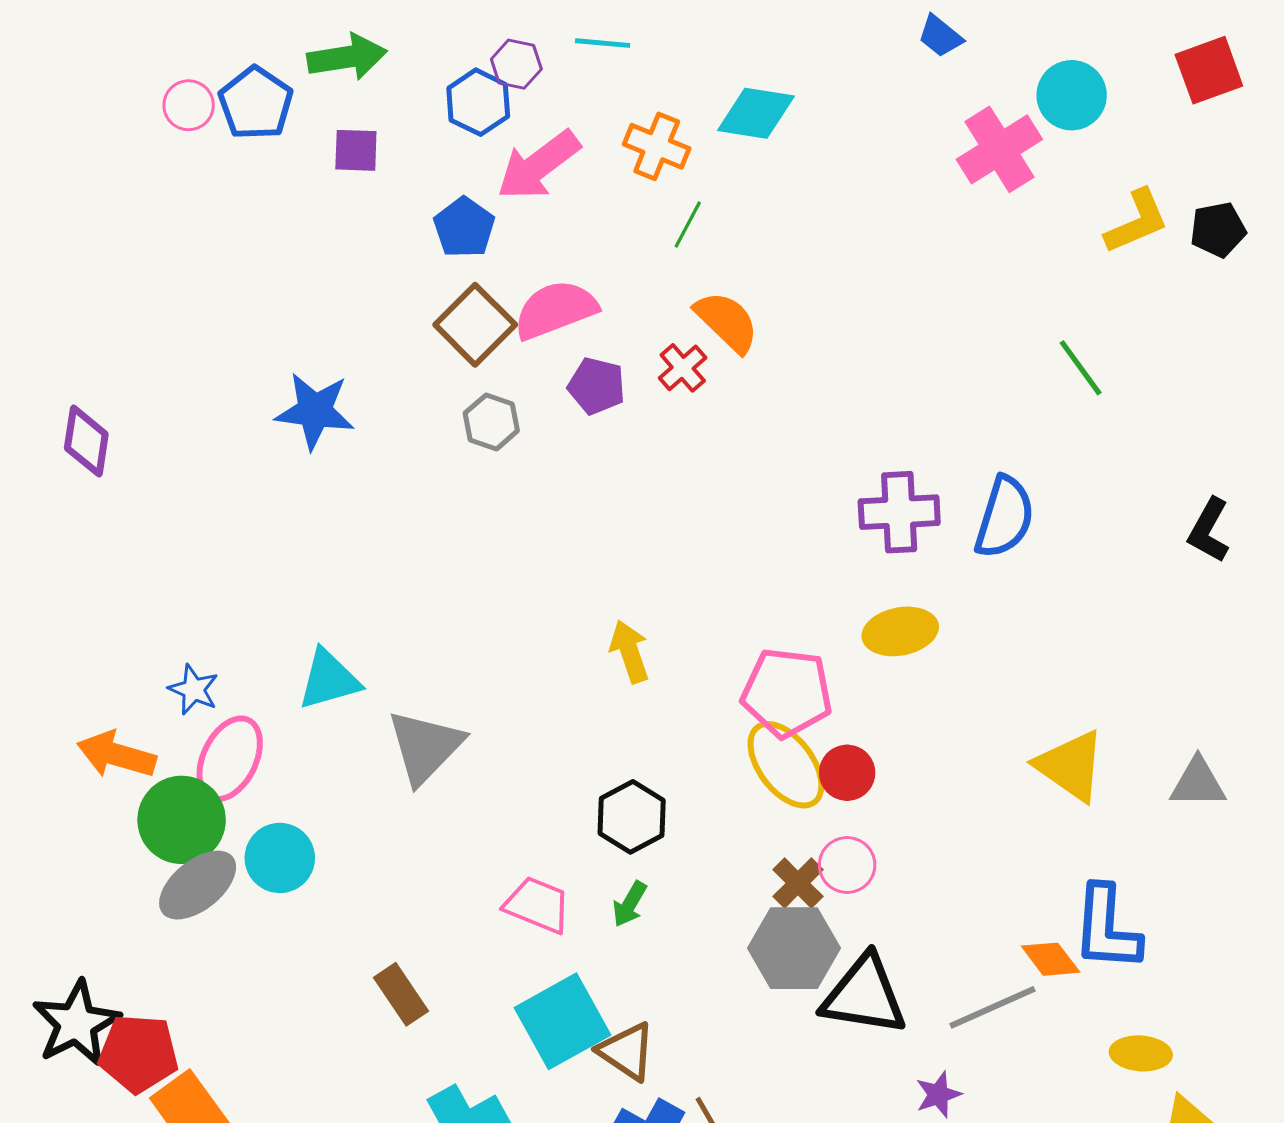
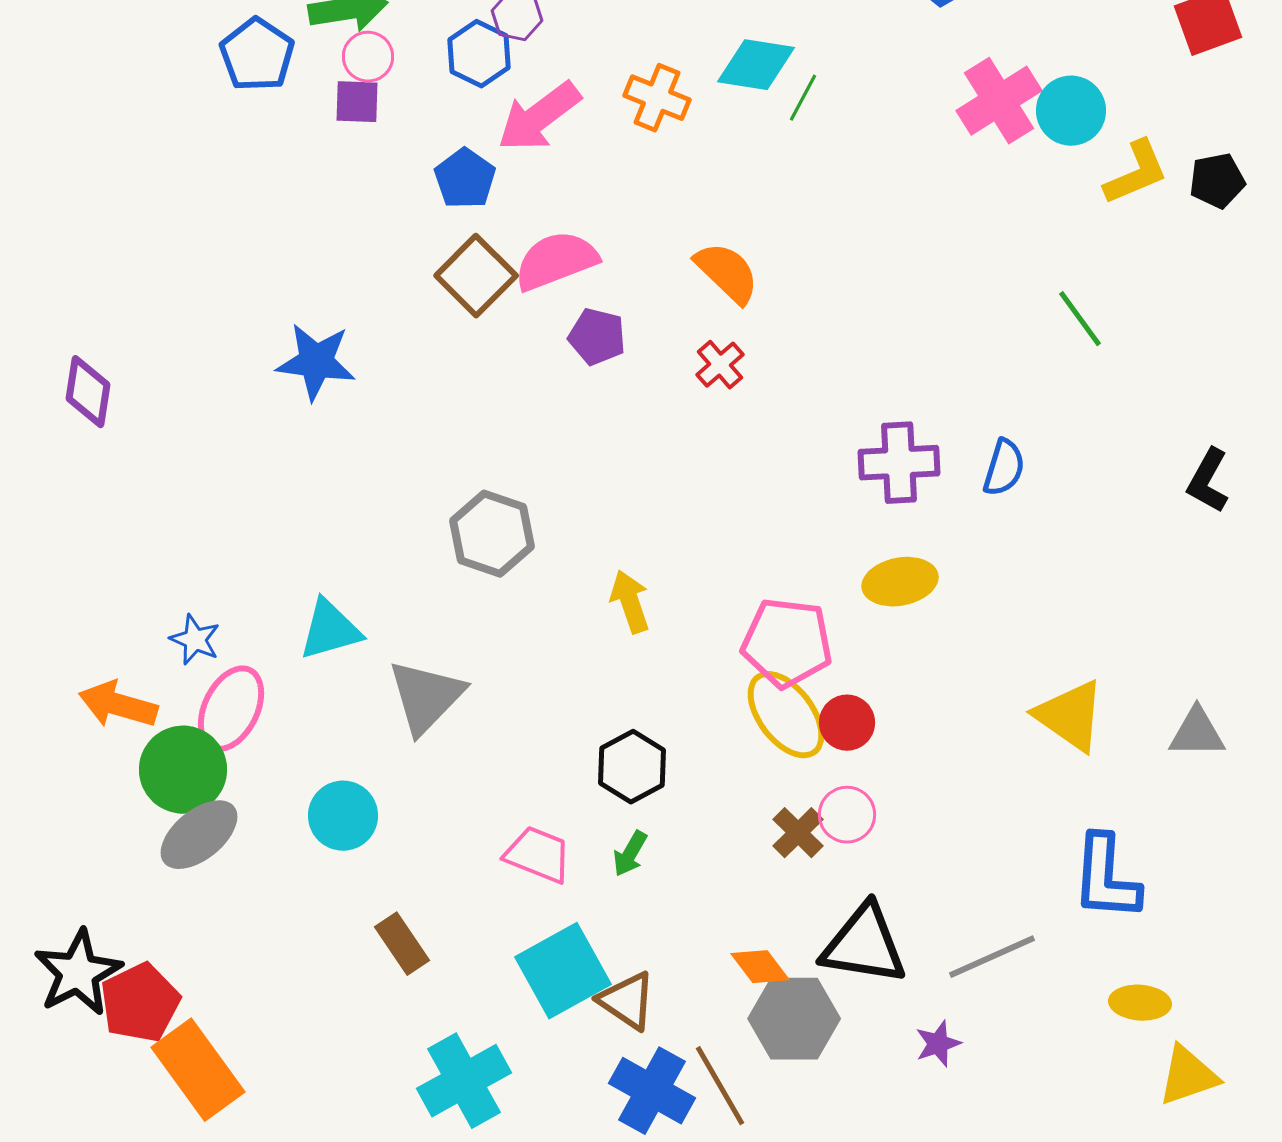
cyan circle: (1072, 95) -> (1071, 111), moved
pink circle: (189, 105) -> (368, 57), moved
green line: (688, 225) -> (803, 98), moved
red cross: (683, 368) -> (720, 365), moved
gray hexagon: (491, 422) -> (492, 534), moved, size x1.5
blue semicircle: (1004, 517) -> (1004, 468), size x0.7
cyan circle: (280, 858) -> (343, 816), moved
gray hexagon: (794, 948) -> (794, 1019), moved
orange diamond: (1051, 959) -> (760, 967), moved
red pentagon: (138, 1053) -> (140, 1003), turned -30

